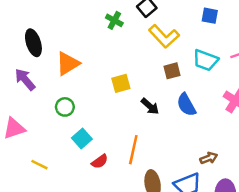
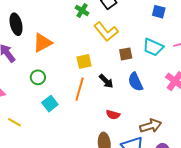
yellow L-shape: (164, 36) -> (106, 32), moved
orange line: (133, 150) -> (80, 89), moved
brown arrow: (209, 158) -> (151, 126), size x1.5
red semicircle: (100, 161) -> (113, 115), moved, turned 48

